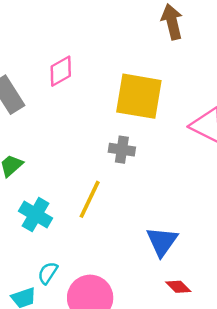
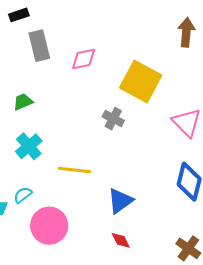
pink diamond: (61, 71) -> (84, 59), moved
yellow line: (90, 199) -> (75, 170), moved, turned 52

